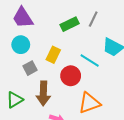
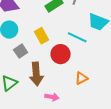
yellow rectangle: (53, 55) -> (42, 36), turned -49
orange triangle: (89, 103) -> (81, 78), size x0.6

